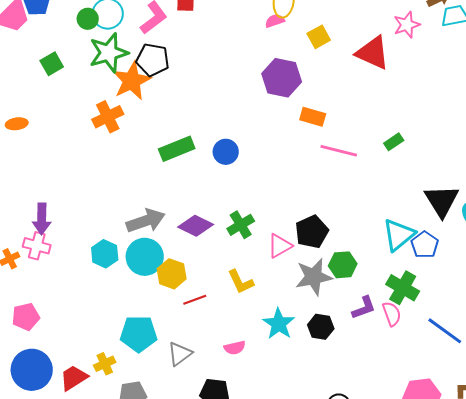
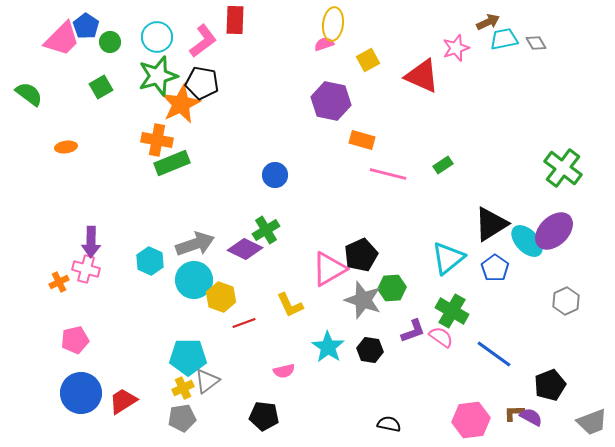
green circle: (88, 19) -> (110, 42), moved
orange cross: (108, 117) -> (157, 140), turned 36
green rectangle: (177, 149) -> (172, 163), moved
black triangle: (442, 201) -> (491, 224), turned 30
green cross: (241, 225) -> (266, 230), moved
blue pentagon: (425, 245) -> (495, 268), moved
pink triangle: (280, 246) -> (329, 269), size x1.4
cyan hexagon: (105, 254) -> (150, 261), moved
gray star: (314, 277) -> (363, 300), turned 30
pink semicircle: (392, 314) -> (441, 337), turned -35
gray triangle: (180, 354) -> (207, 381), moved
yellow cross: (105, 364) -> (183, 388), moved

